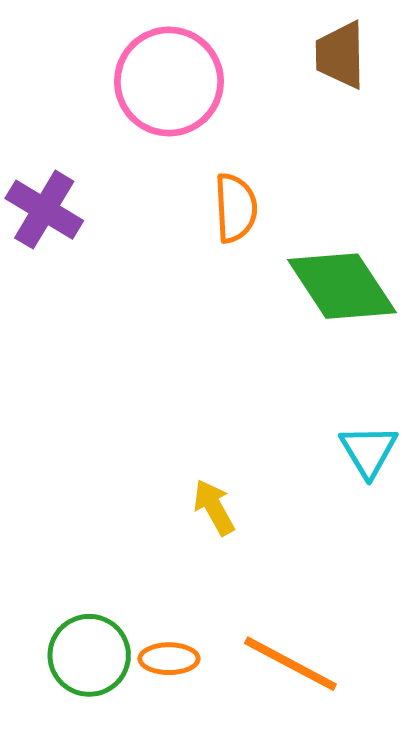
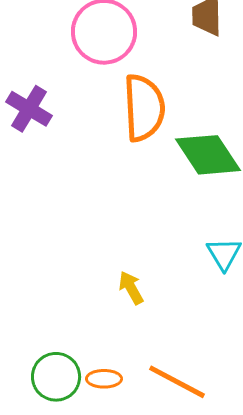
orange semicircle: (236, 208) -> (144, 108), size x1.6

